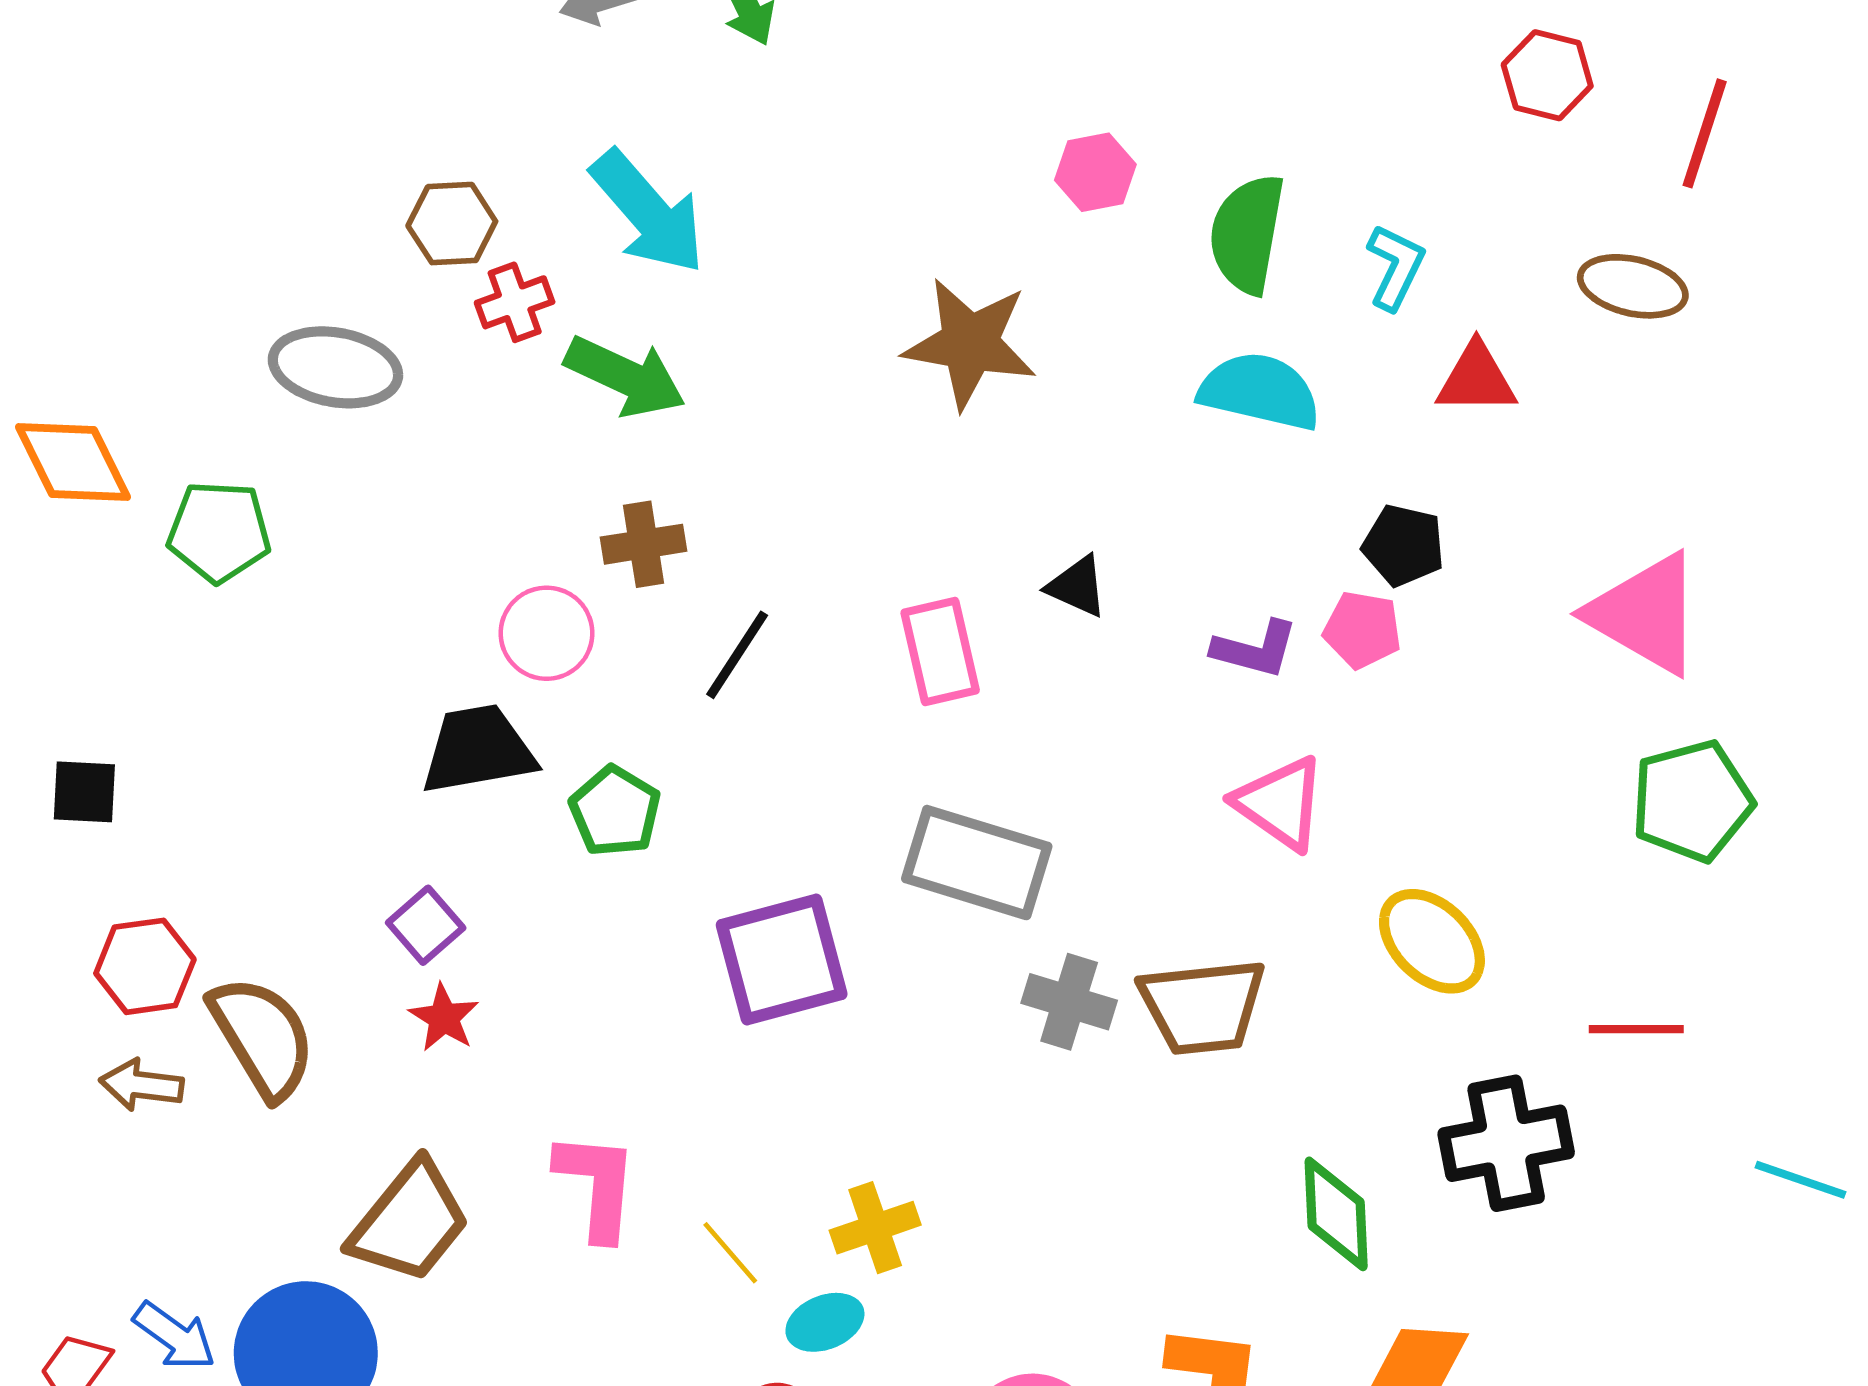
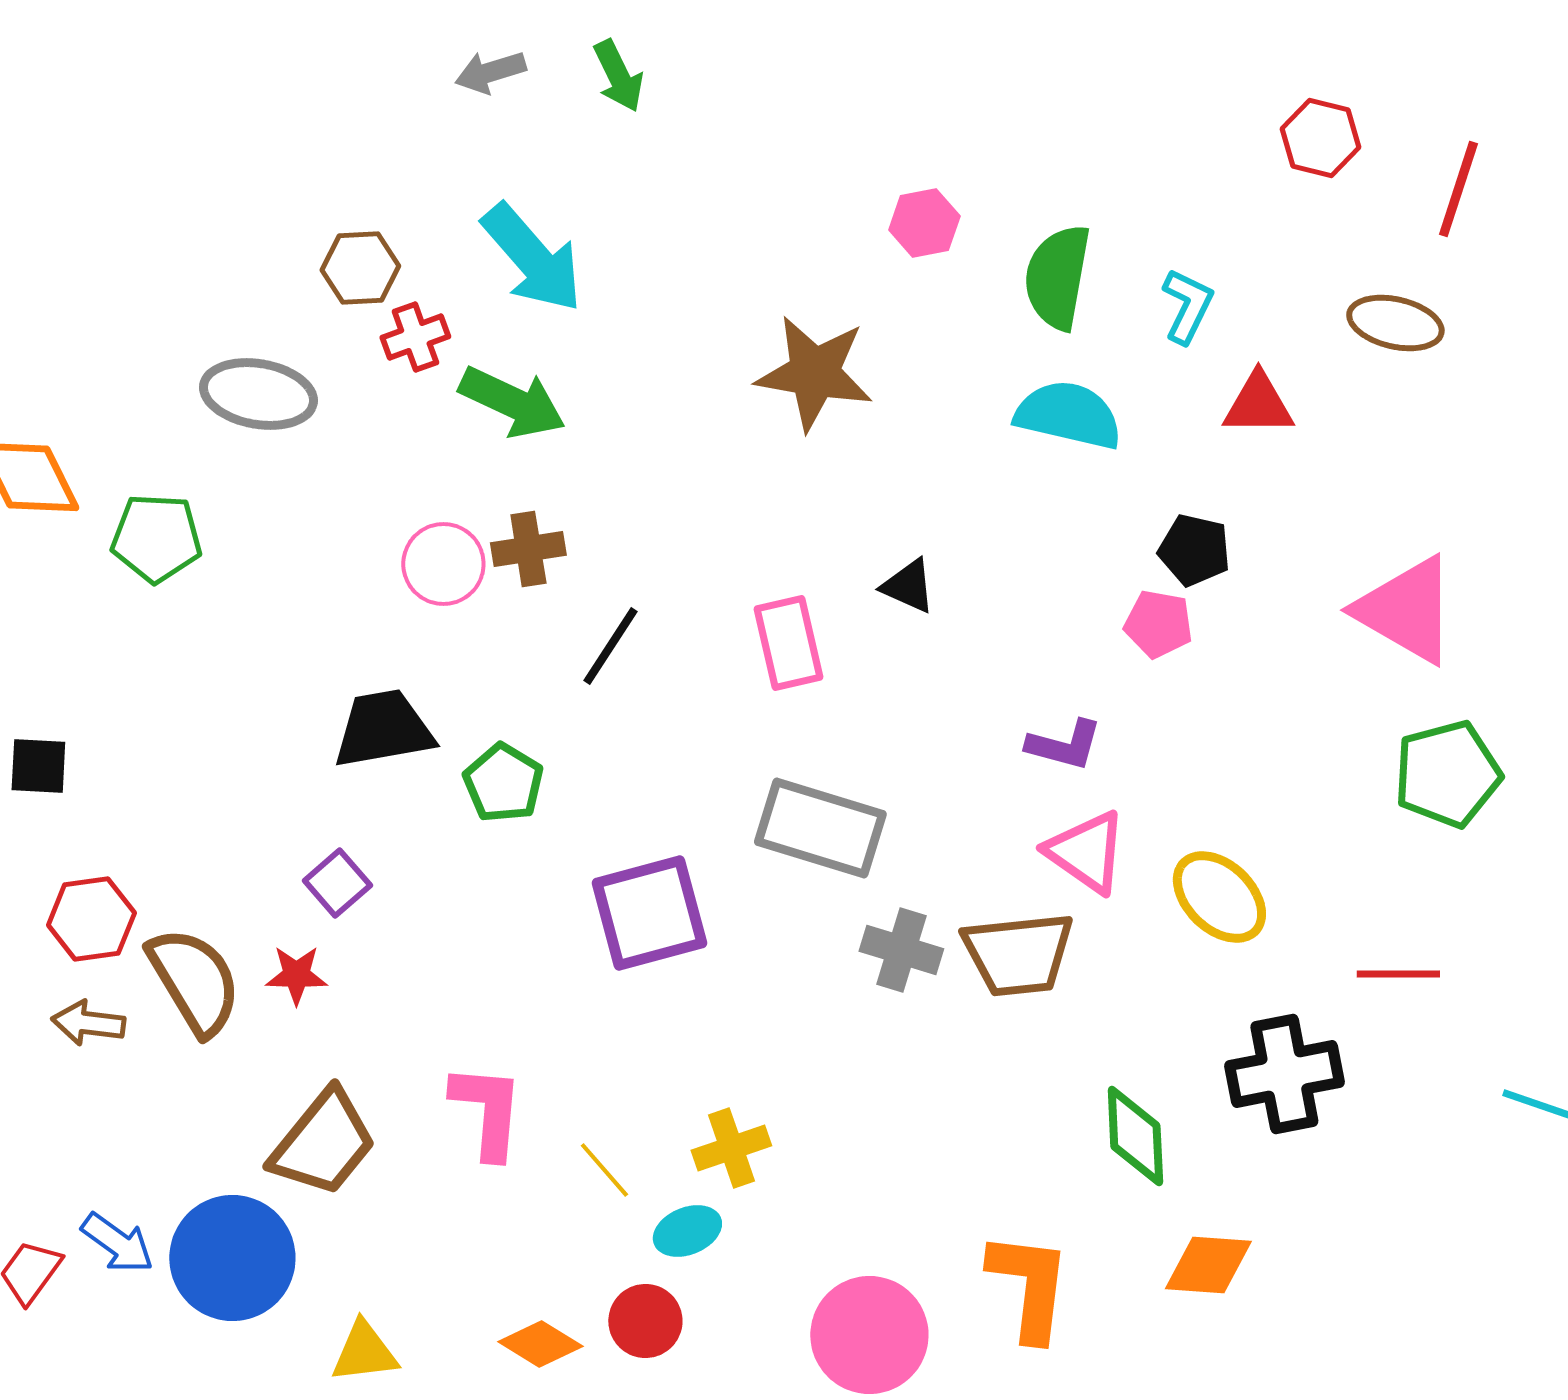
pink circle: (547, 633) -> (443, 564), moved
purple L-shape: (1255, 649) -> (1064, 745), moved
pink triangle: (1280, 803) -> (1086, 852), moved
red star: (444, 1018) -> (296, 975), moved, turned -30

